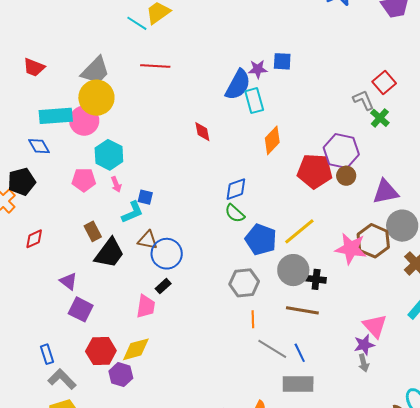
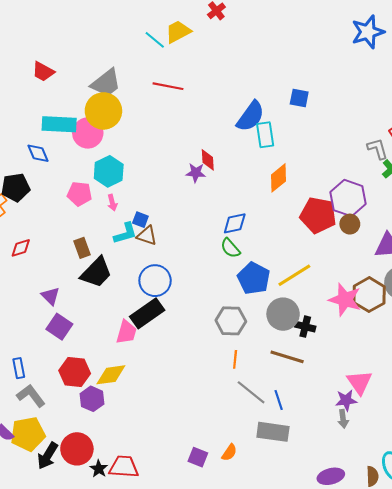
purple star: (258, 69) -> (196, 173), moved
brown triangle: (148, 240) -> (147, 236), moved
black rectangle: (163, 286) -> (147, 313), size x2.0

